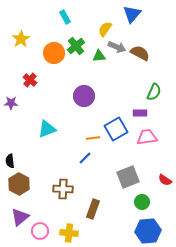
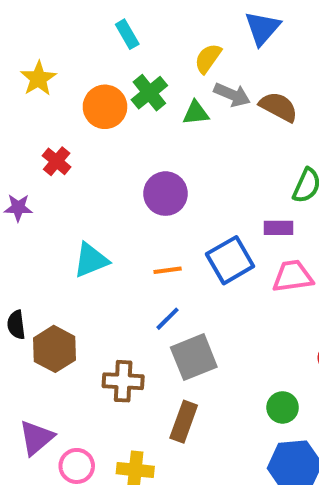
orange line: (93, 138) -> (168, 270), moved
gray square: (128, 177) -> (194, 357), moved
brown hexagon: (19, 184) -> (55, 349), moved

